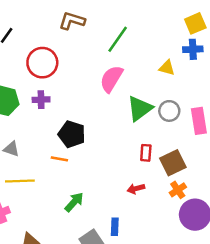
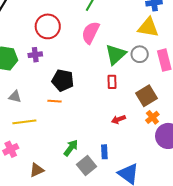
red circle: (42, 63) -> (48, 26), moved
yellow triangle: (167, 68) -> (148, 27), moved, size x1.6
red rectangle: (146, 153) -> (112, 82), moved
green arrow: (74, 202) -> (71, 148), moved

